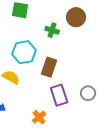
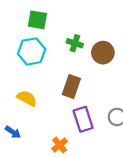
brown circle: (76, 17) -> (103, 53), moved
cyan hexagon: (24, 52) -> (32, 51), moved

